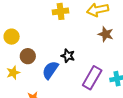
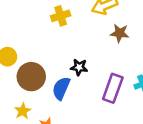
brown circle: (28, 56) -> (31, 77), size x1.5
yellow star: (13, 73) -> (23, 111), moved

